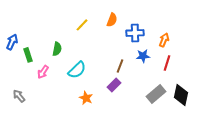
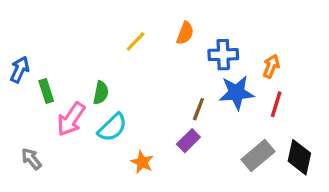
green semicircle: (57, 49) -> (101, 93), moved
blue star: (143, 56) -> (236, 93), size x1.5
cyan semicircle: (77, 70) -> (112, 127), moved
pink arrow: (43, 72) -> (71, 119), size x1.5

